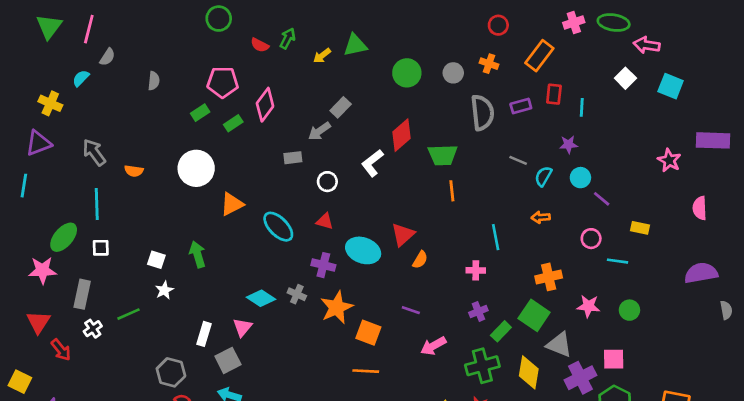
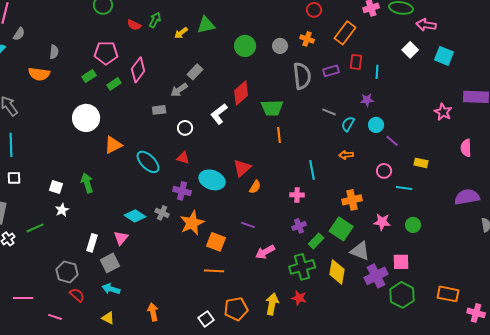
orange semicircle: (134, 171) -> (39, 74), moved, size x1.5

